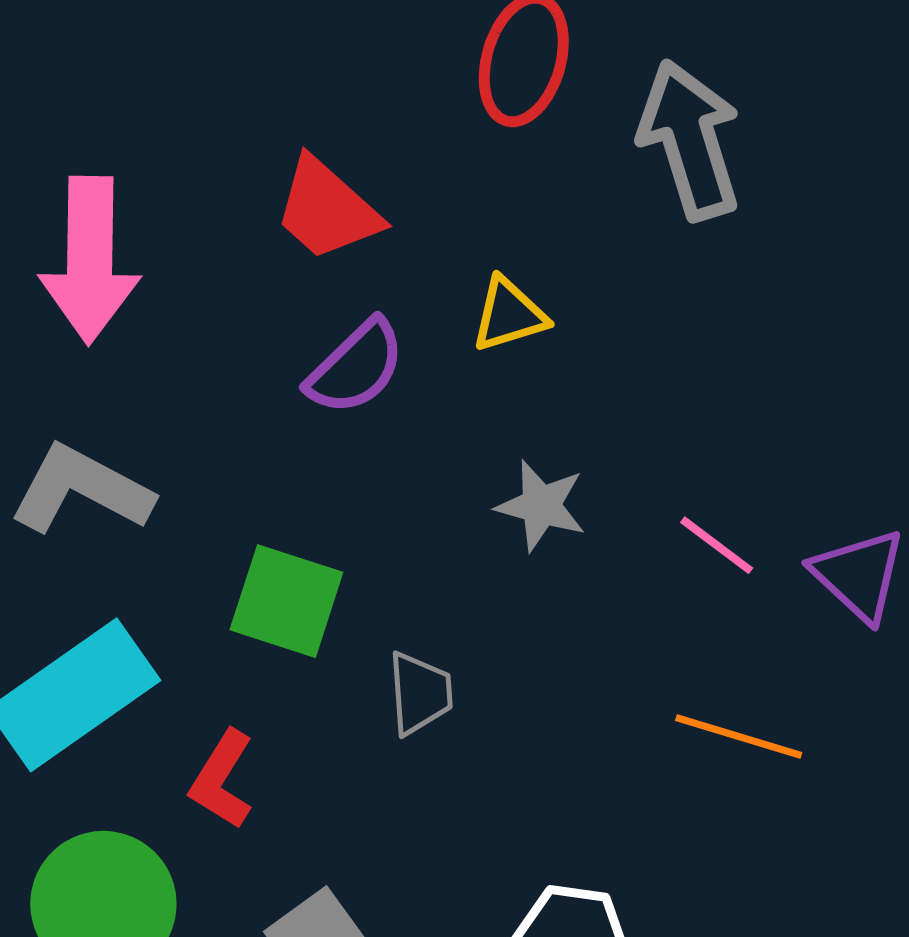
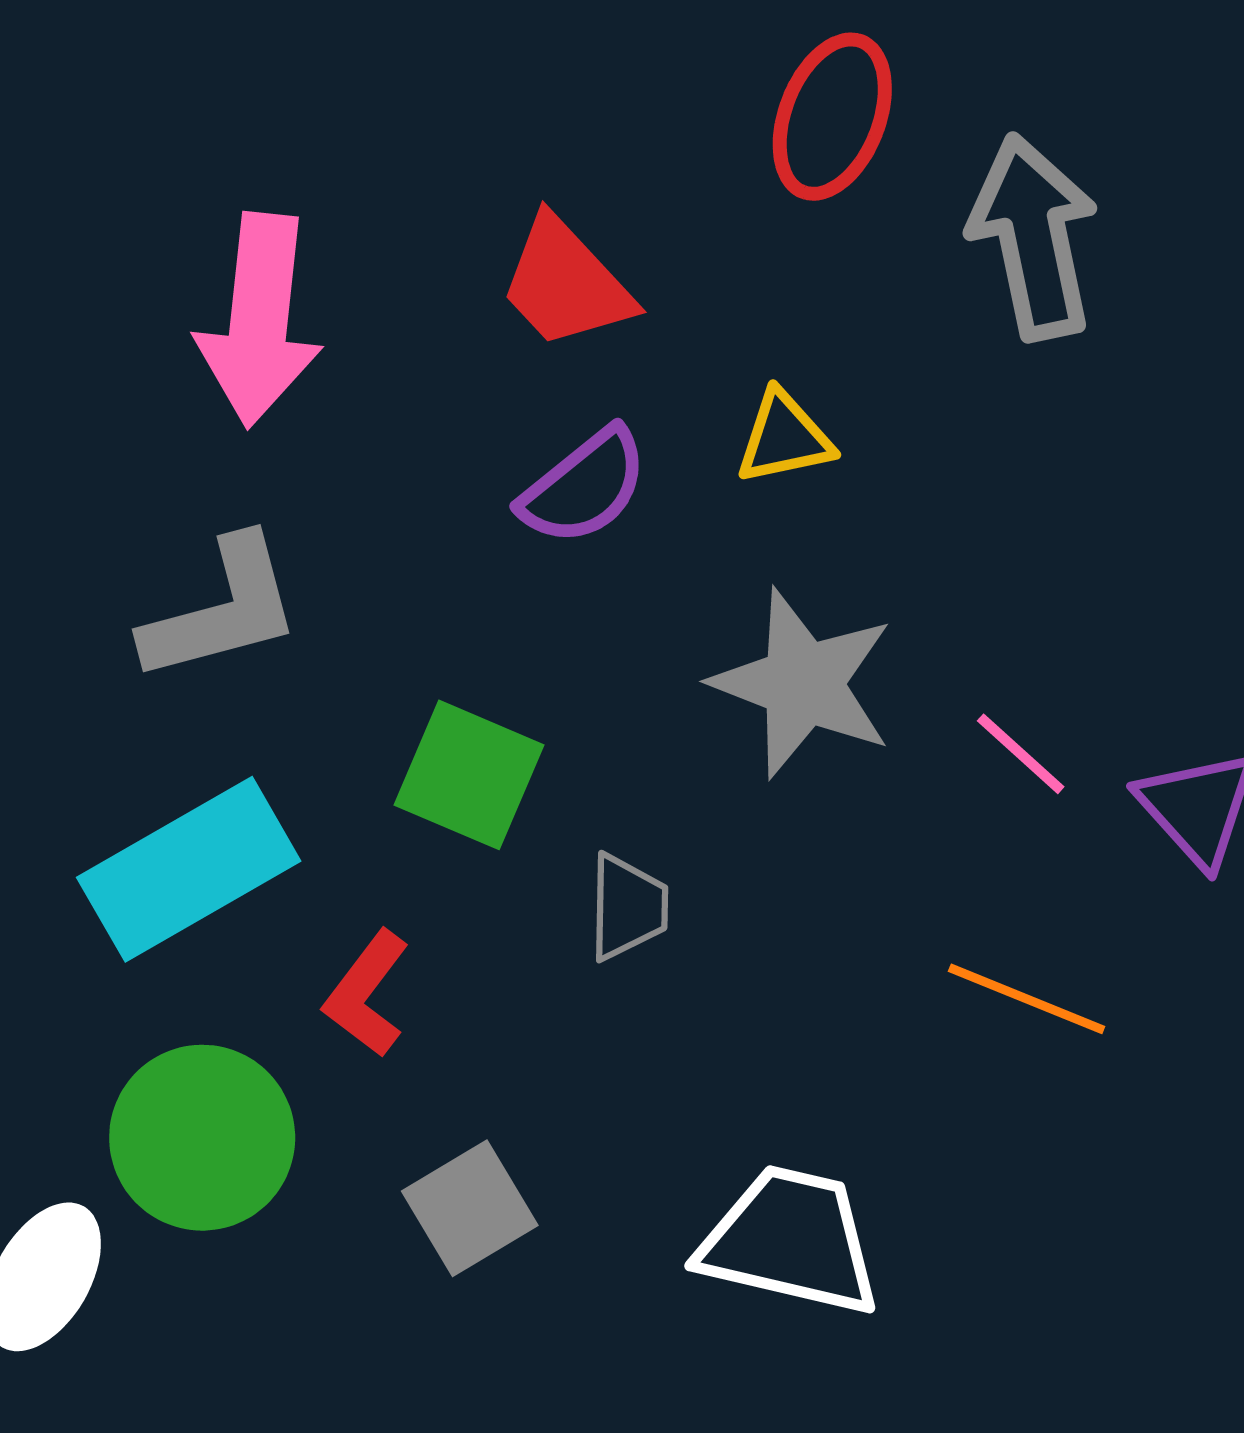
gray L-shape: (81, 489) -> (222, 610), turned 132
gray star: (541, 506) -> (803, 683), size x1.6

